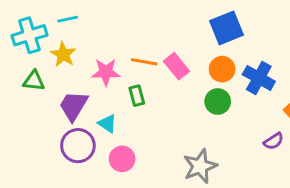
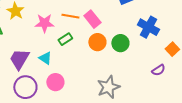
orange circle: (222, 69) -> (97, 42), moved
green rectangle: (137, 96) -> (65, 39), turned 72
purple trapezoid: (74, 106) -> (19, 59), moved
purple circle: (78, 146) -> (25, 87), moved

